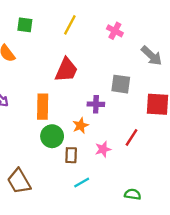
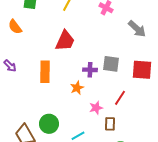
gray square: (121, 84) -> (111, 64), moved
green circle: (52, 136) -> (49, 124), moved
brown rectangle: (71, 155) -> (110, 124), moved

